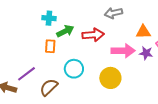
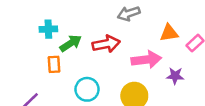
purple star: (146, 53) -> (175, 76), moved

